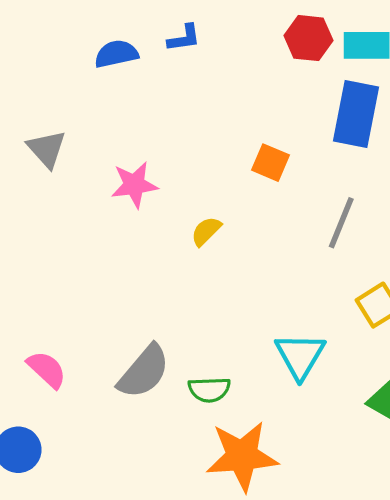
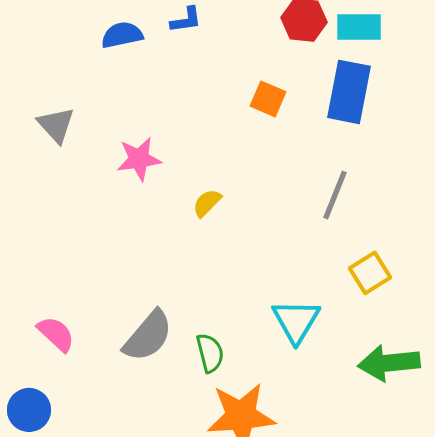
orange square: (271, 163) -> (268, 99), moved
green semicircle: (209, 390) -> (210, 353), turned -102

